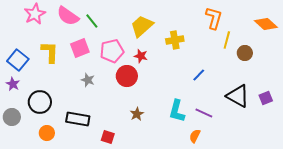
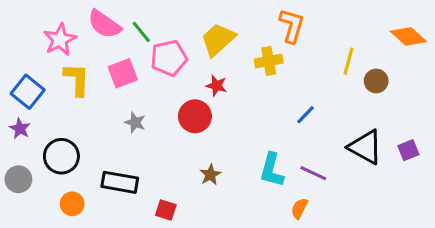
pink star: (35, 14) -> (60, 40), moved
orange L-shape: (214, 18) -> (292, 26), moved
pink pentagon: (112, 51) -> (169, 58), moved

